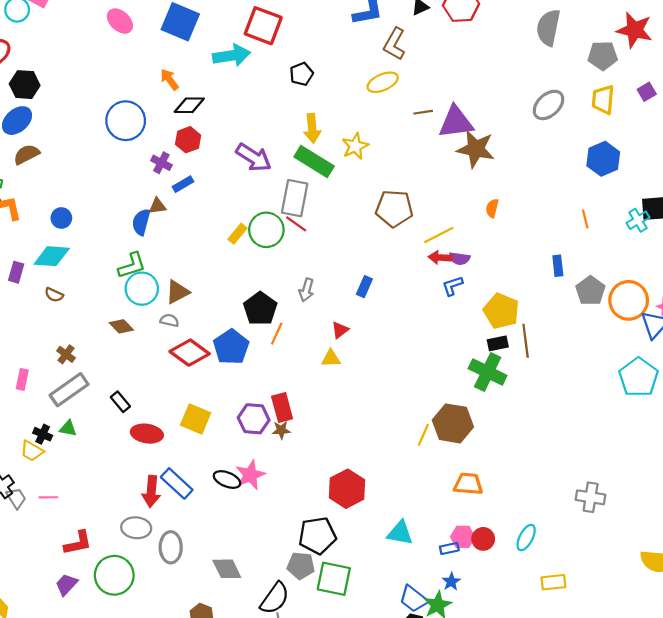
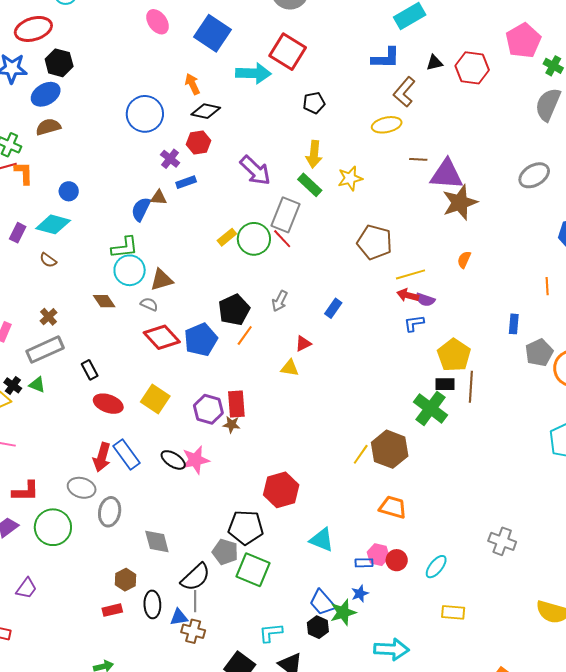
brown star: (476, 149) -> (460, 202), turned 30
green rectangle: (314, 161) -> (310, 185), size x0.7

